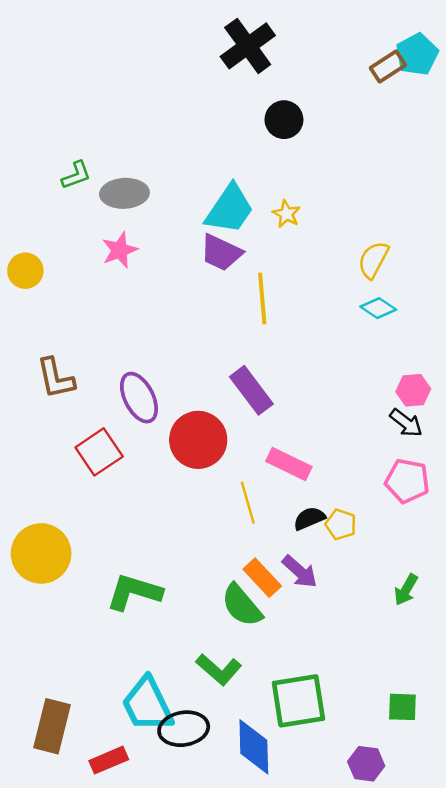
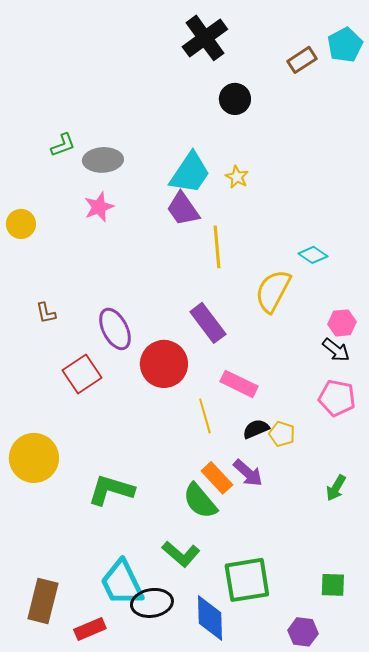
brown rectangle: (388, 66) -> (302, 60), moved
purple trapezoid: (221, 253) -> (183, 209), turned 30
yellow semicircle: (373, 260) -> (273, 291), moved, size x1.4
brown L-shape: (56, 378) -> (46, 313), size x0.6

